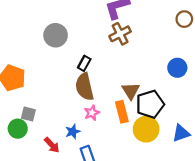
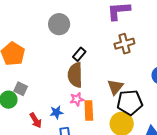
brown cross: (120, 34) -> (124, 44), moved
orange rectangle: (122, 112) -> (89, 110), moved

